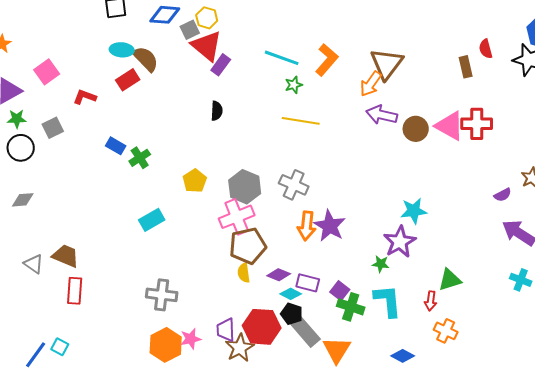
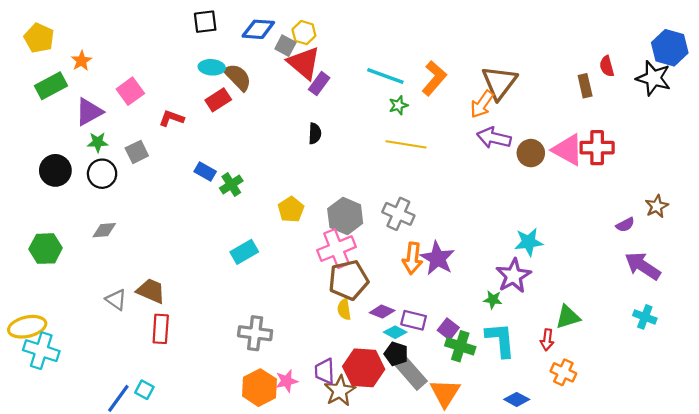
gray square: (190, 30) -> (285, 46), turned -36

